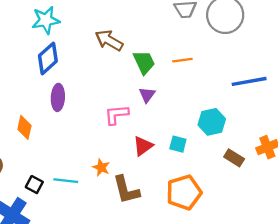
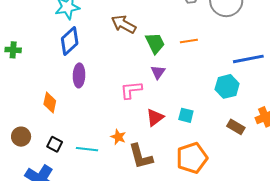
cyan hexagon: (212, 122) -> (227, 86), moved
black square: (34, 185) -> (55, 144), moved

